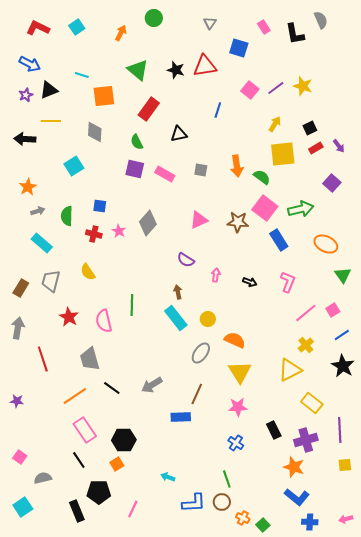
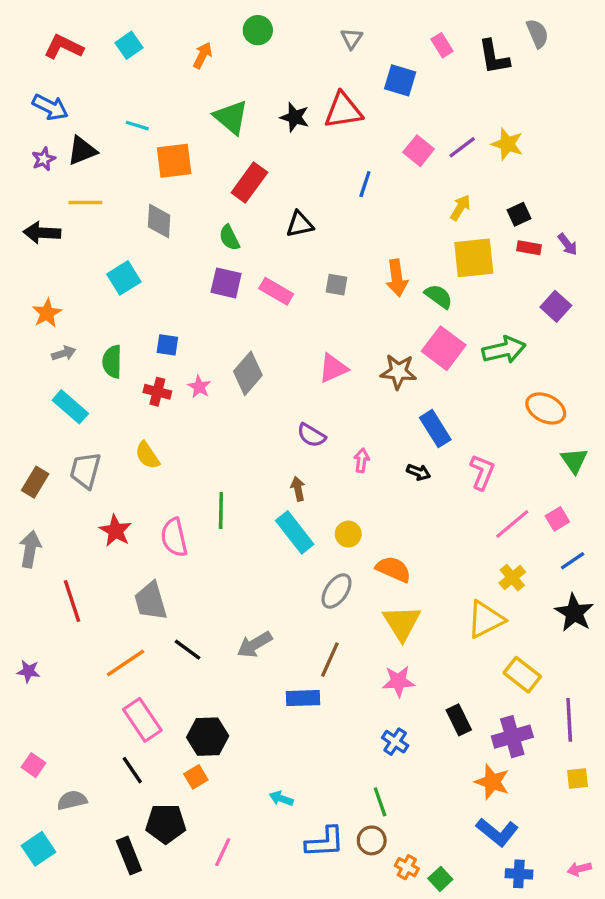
red rectangle: (316, 148) -> (529, 248), turned 40
blue rectangle: (279, 240) -> (435, 429), moved

